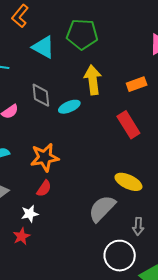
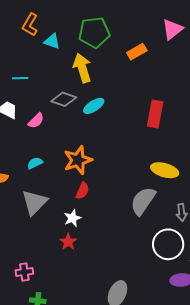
cyan triangle: (43, 47) -> (52, 41), moved, size x0.7
yellow arrow: (93, 80) -> (82, 68), moved
orange rectangle: (137, 84) -> (137, 52), moved
gray diamond: (41, 95) -> (64, 99), turned -55
red rectangle: (128, 125) -> (155, 114), turned 52

